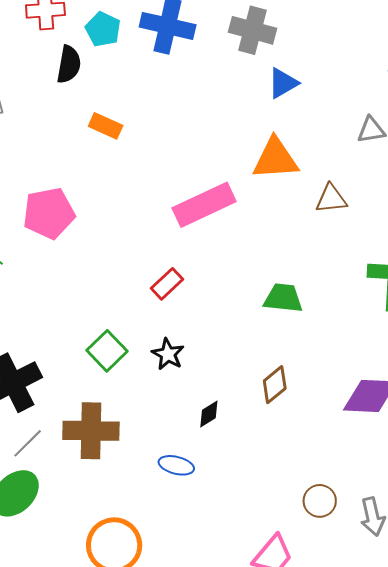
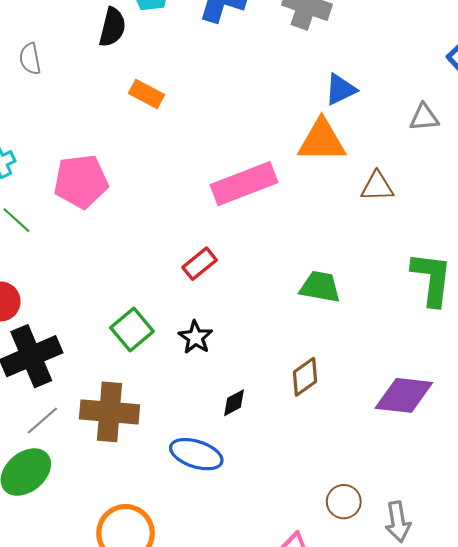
blue triangle: (283, 83) -> (340, 89), moved
blue ellipse: (176, 465) -> (196, 454), size x1.4

